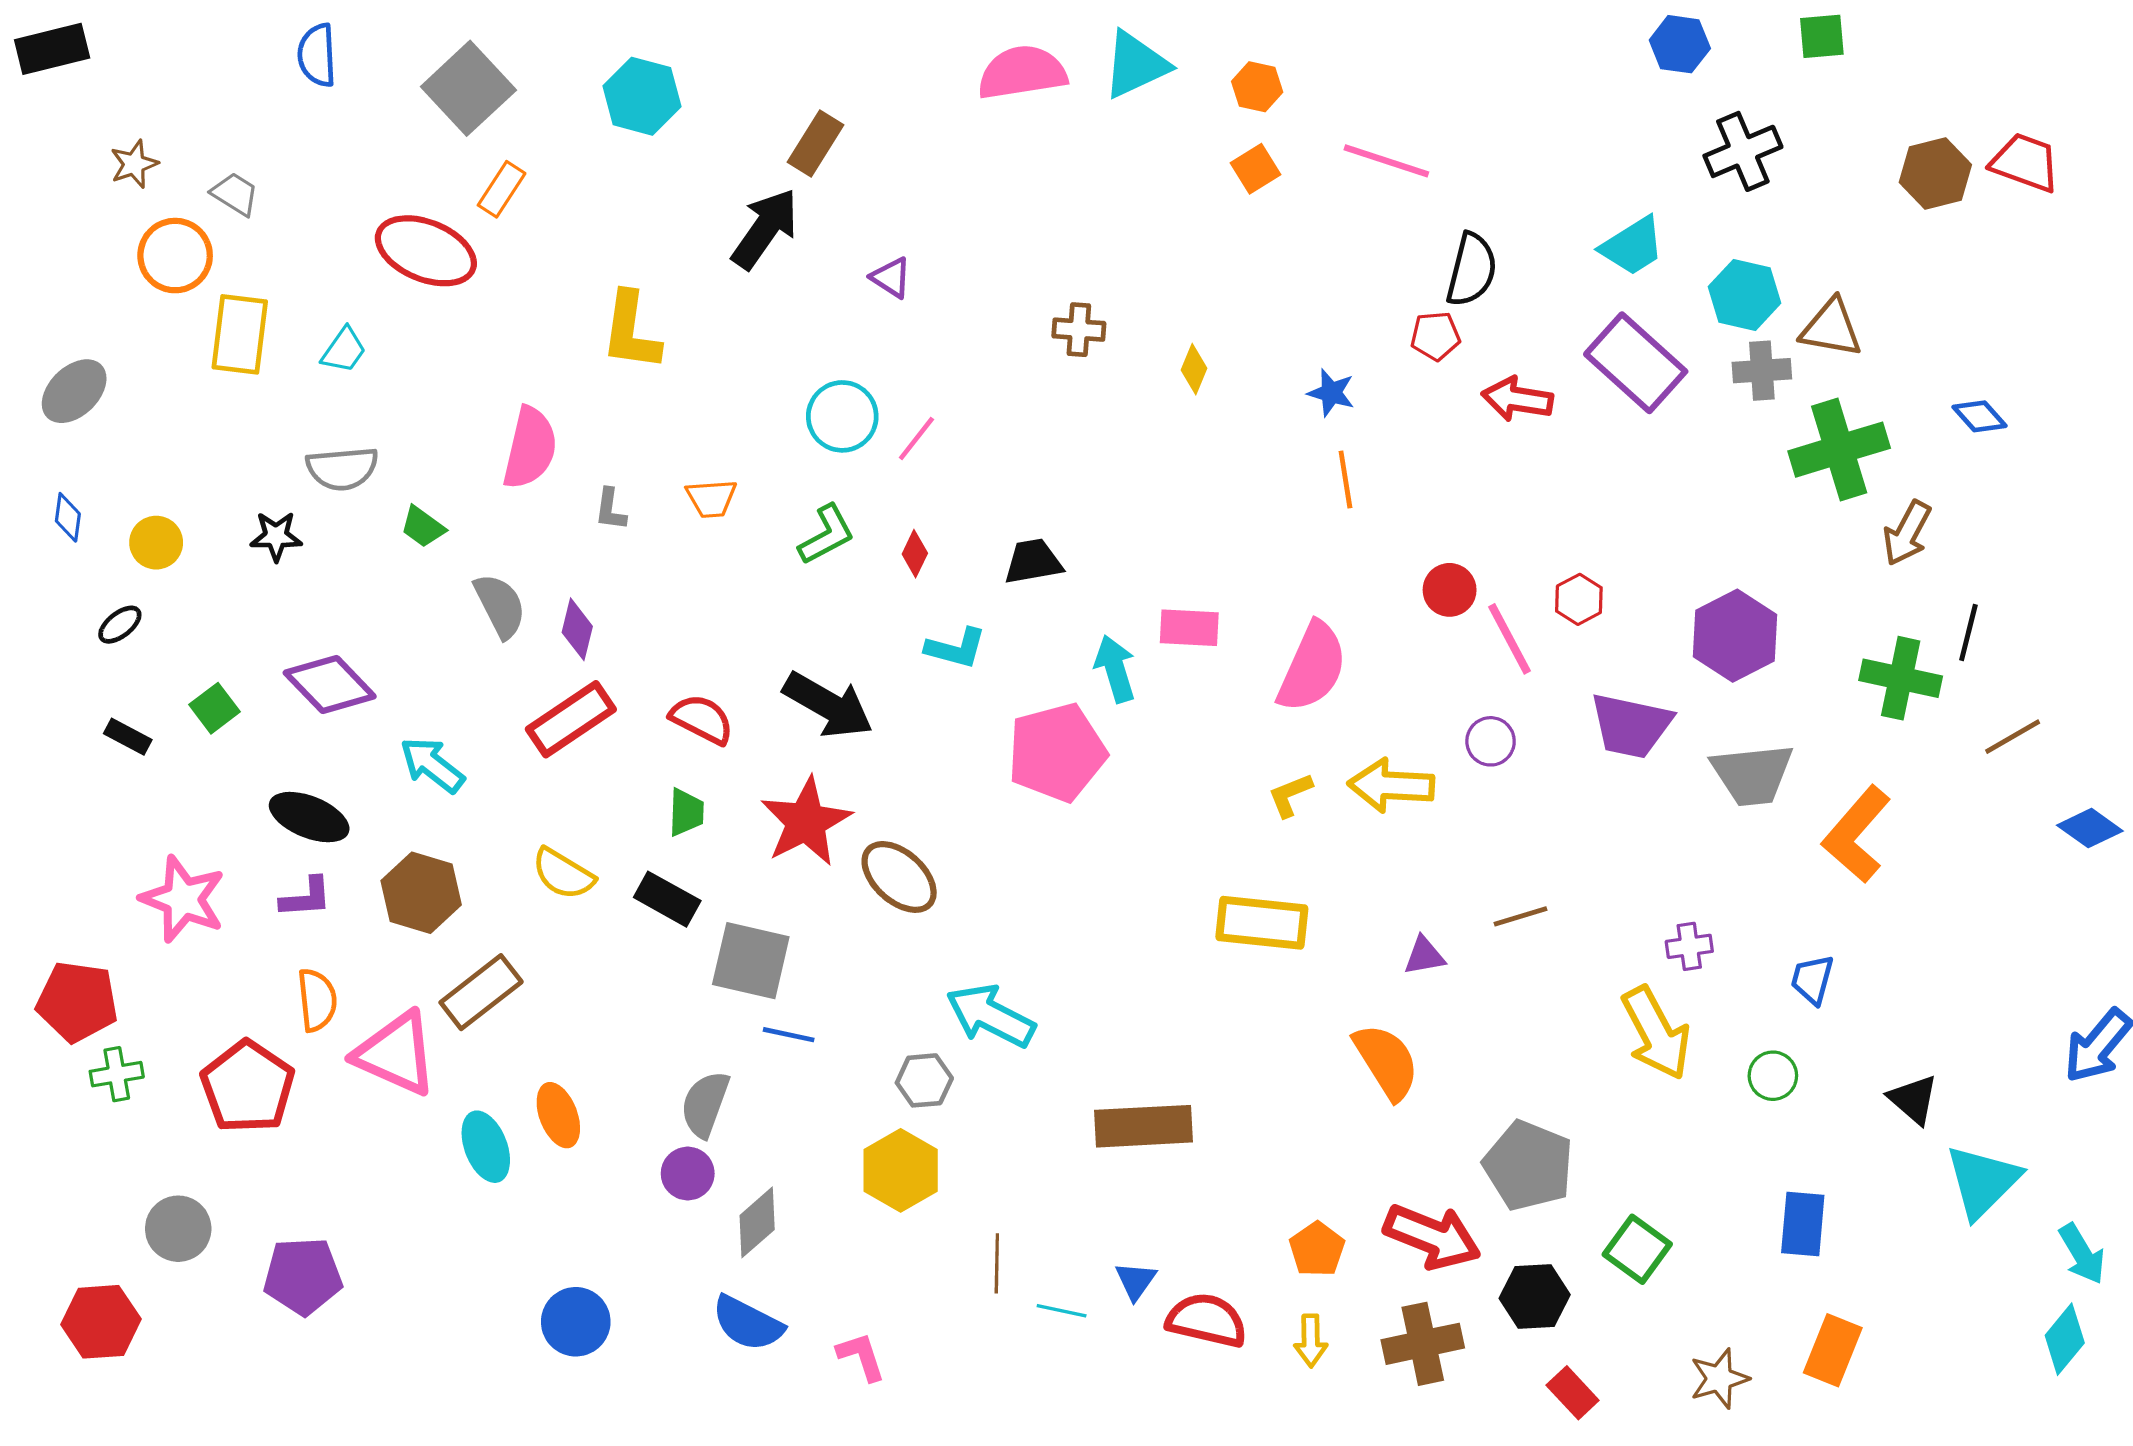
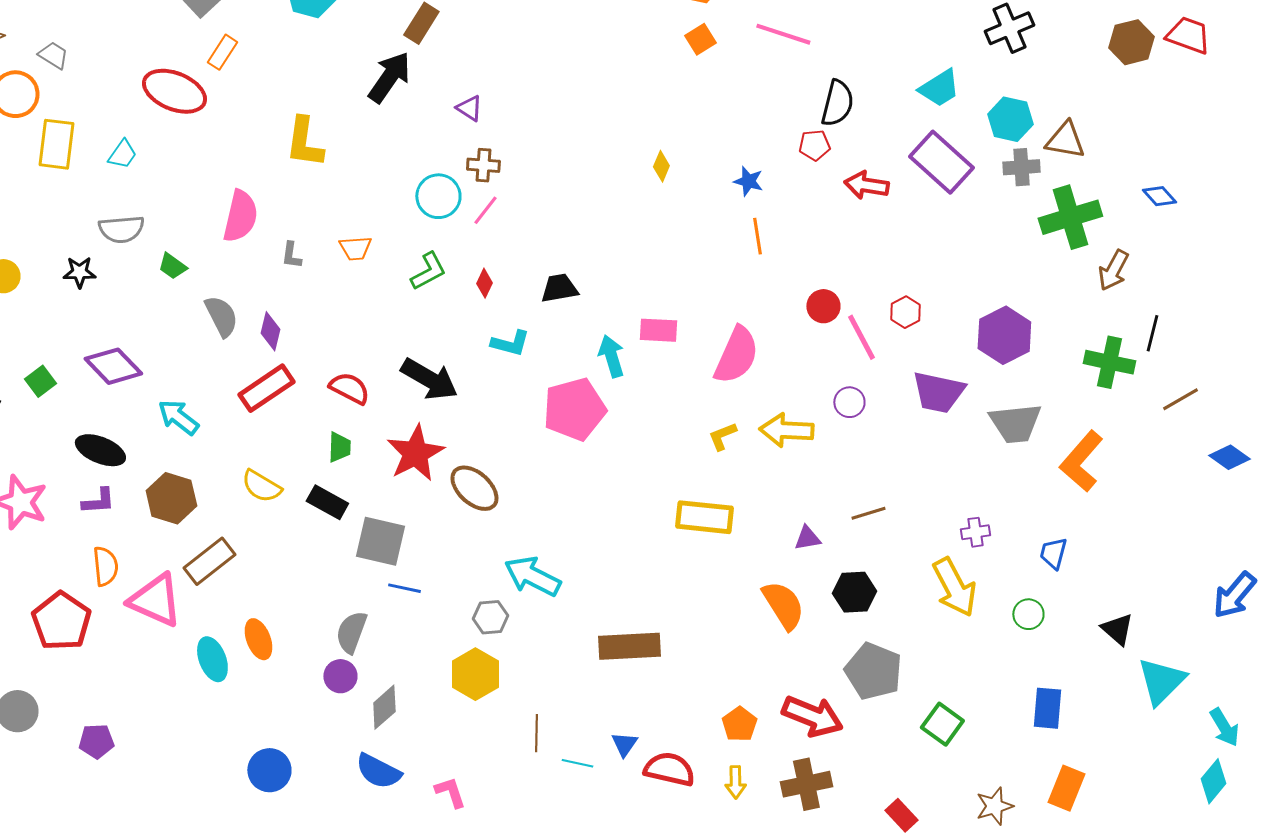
brown cross: (1079, 330) -> (483, 165), moved
purple pentagon: (303, 1276) -> (96, 741), size x0.7
black hexagon: (1535, 1297) -> (854, 592), moved

